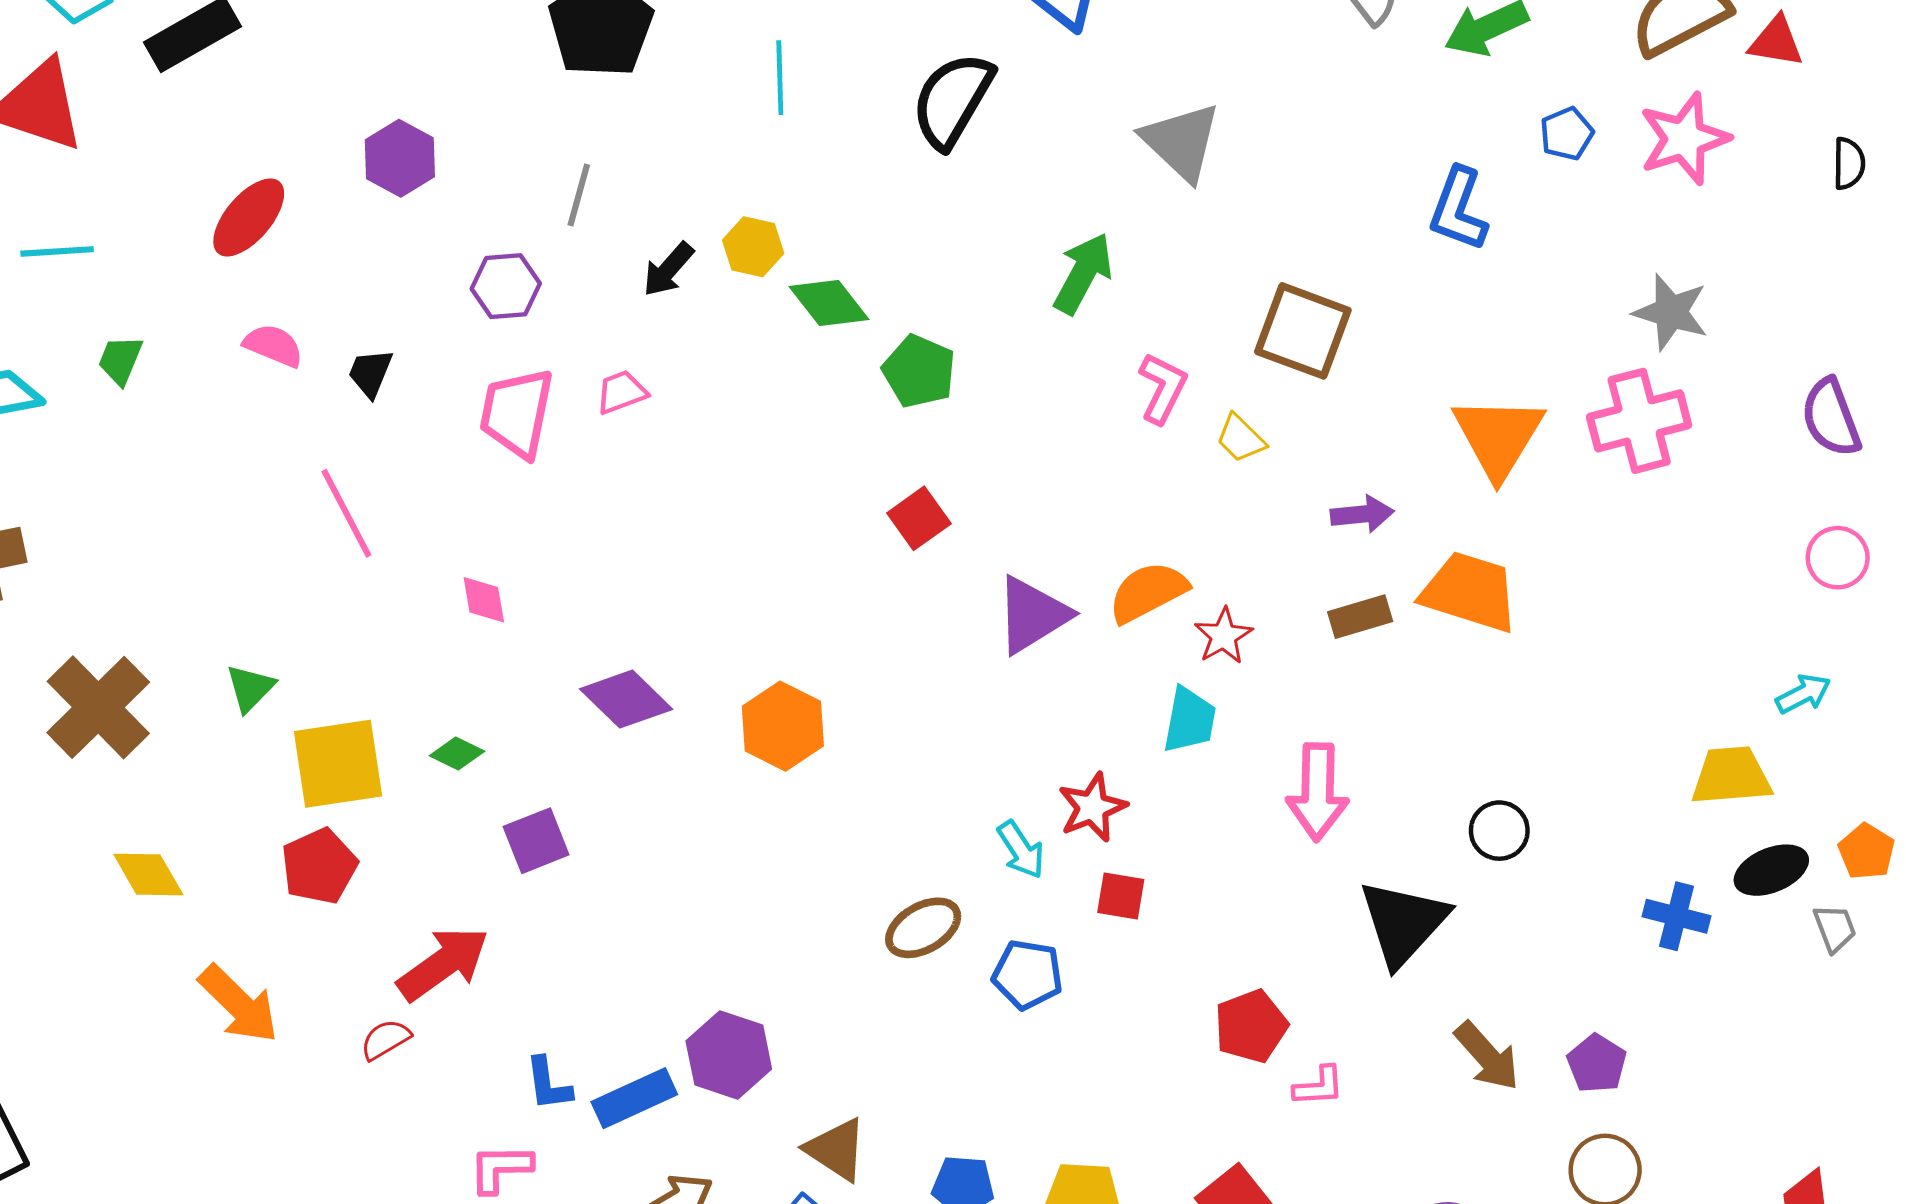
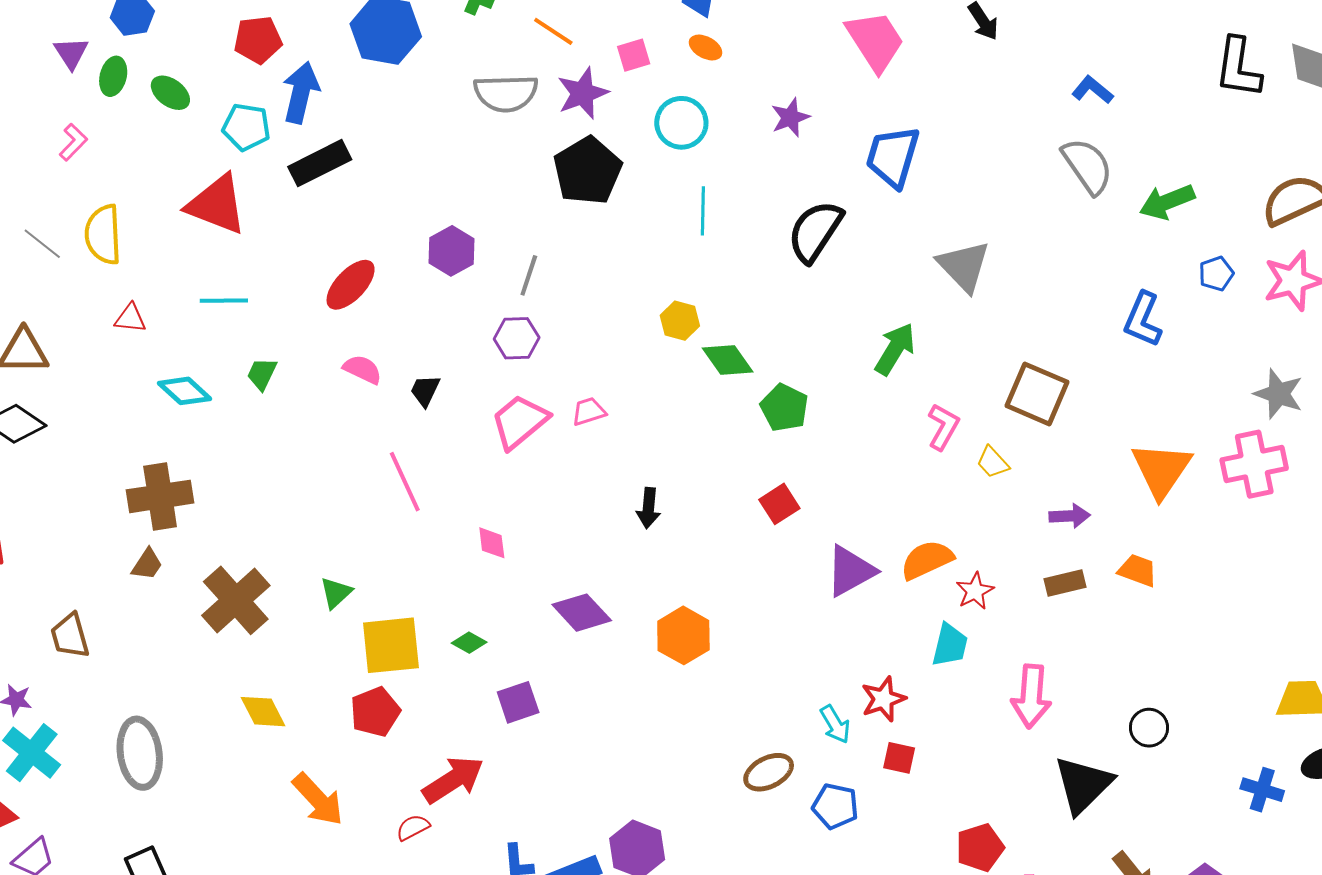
gray line: (579, 195) -> (529, 275), moved
black arrow: (668, 269) -> (648, 508), moved, turned -39
pink trapezoid: (517, 413) -> (520, 422), turned 36
orange trapezoid: (1470, 592) -> (1138, 570), size x0.6

